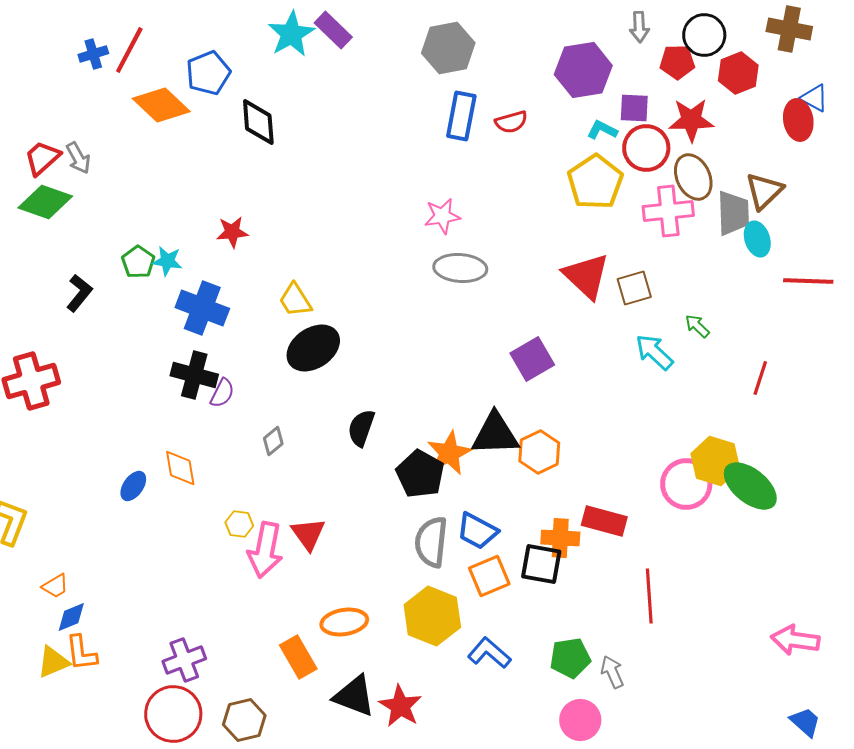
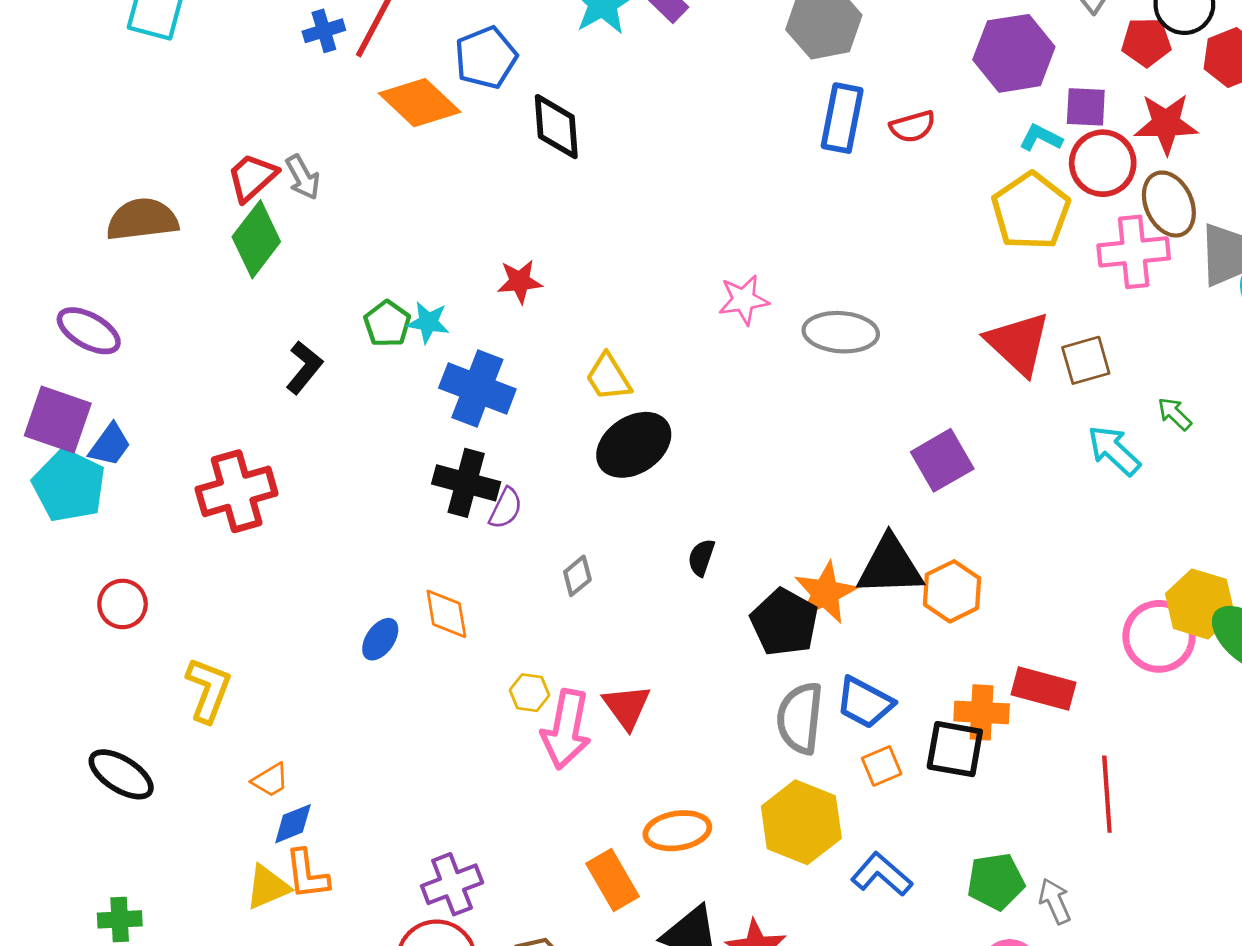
green diamond: (45, 202) -> (256, 239), turned -72
pink star: (442, 216) -> (744, 300), moved
black semicircle: (361, 428) -> (701, 557), size x0.7
orange square: (489, 576) -> (882, 766), size x0.7

